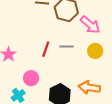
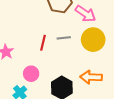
yellow circle: (95, 51) -> (93, 40), size x1.5

